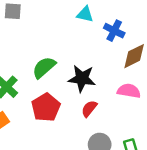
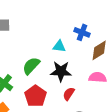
cyan triangle: (85, 14) -> (59, 46), moved

